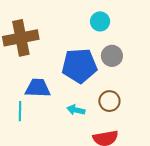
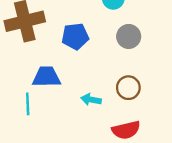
blue pentagon: (79, 66) -> (75, 36), moved, size x0.7

